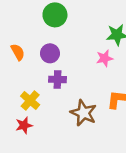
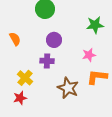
purple circle: (50, 53) -> (54, 40), moved
pink star: (105, 58) -> (89, 55), moved

